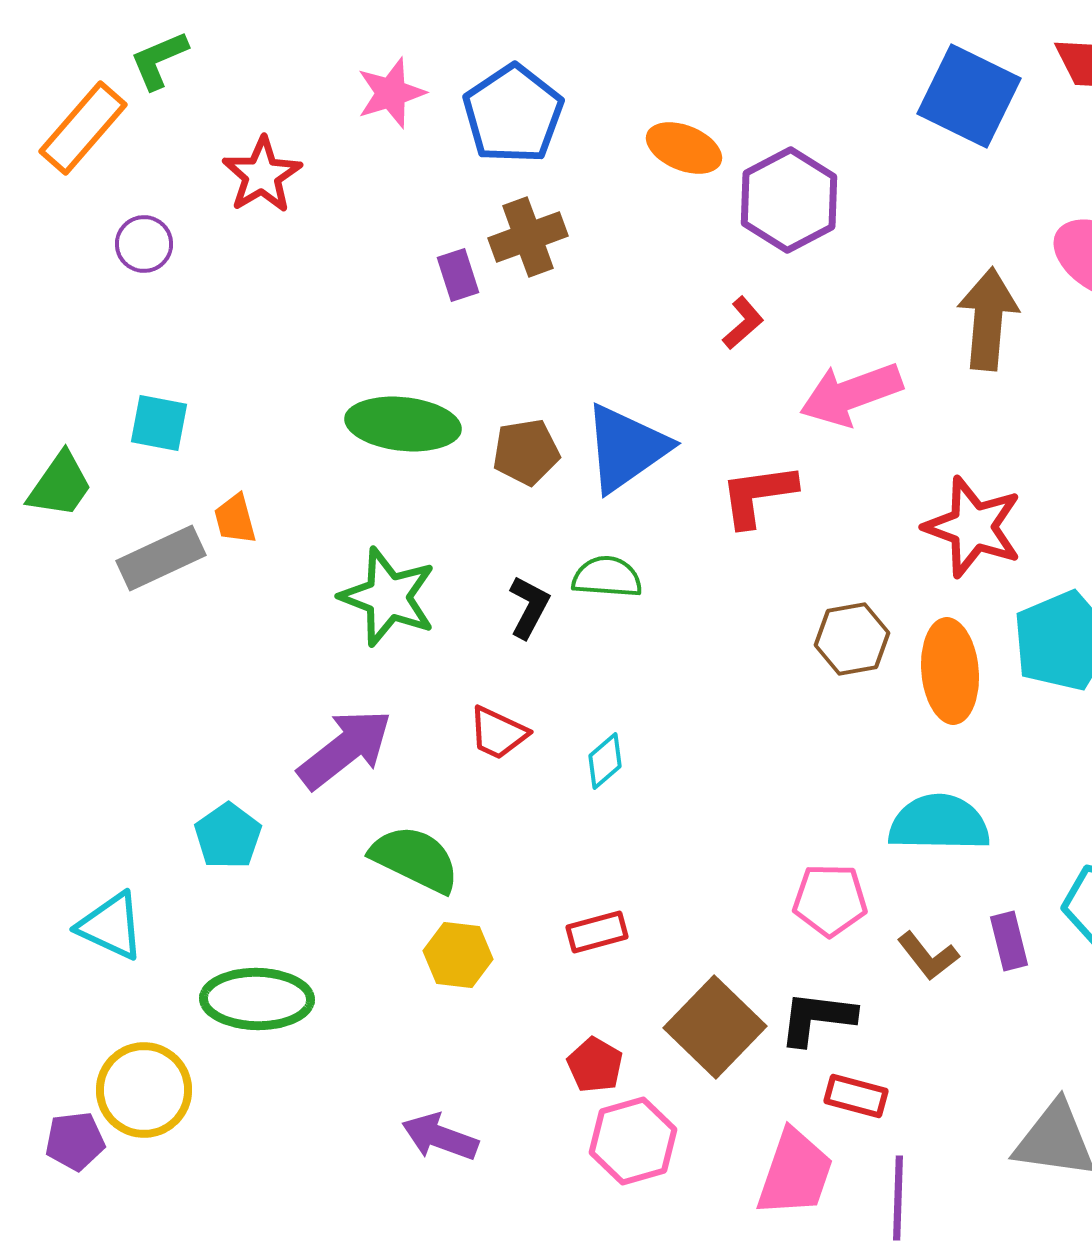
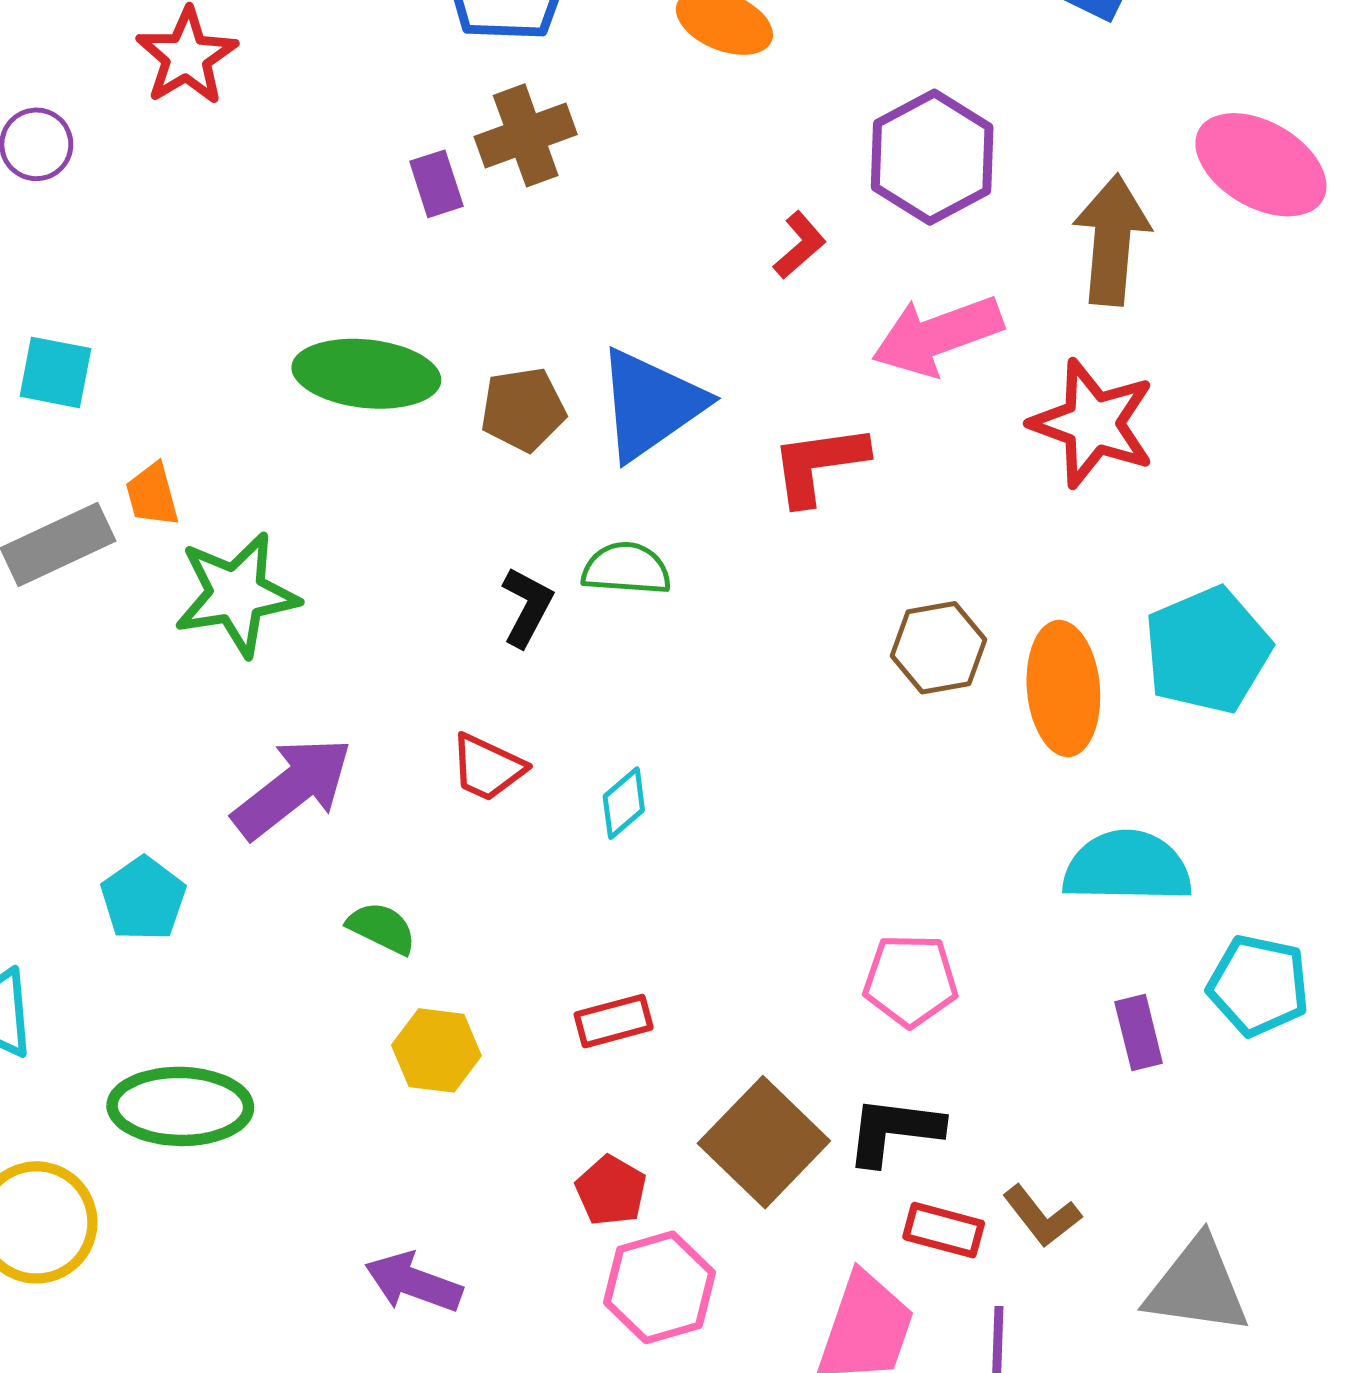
purple hexagon: (789, 200) -> (932, 157), moved
red star: (973, 527) -> (1093, 423), moved
green star: (388, 597) -> (236, 594), moved, turned -30
cyan semicircle: (939, 823) -> (1127, 867), moved
green semicircle: (415, 859) -> (382, 928), size x0.6
brown L-shape: (928, 956) -> (1042, 1216), moved

